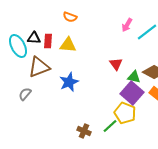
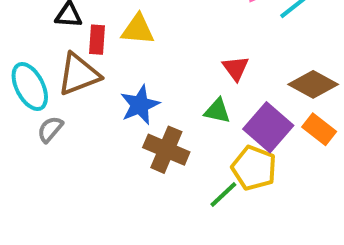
red rectangle: (48, 41) -> (97, 40), moved
cyan ellipse: (18, 46) -> (30, 86), moved
green triangle: (134, 77) -> (217, 111), moved
brown cross: (84, 131) -> (166, 150), moved, size x1.5

